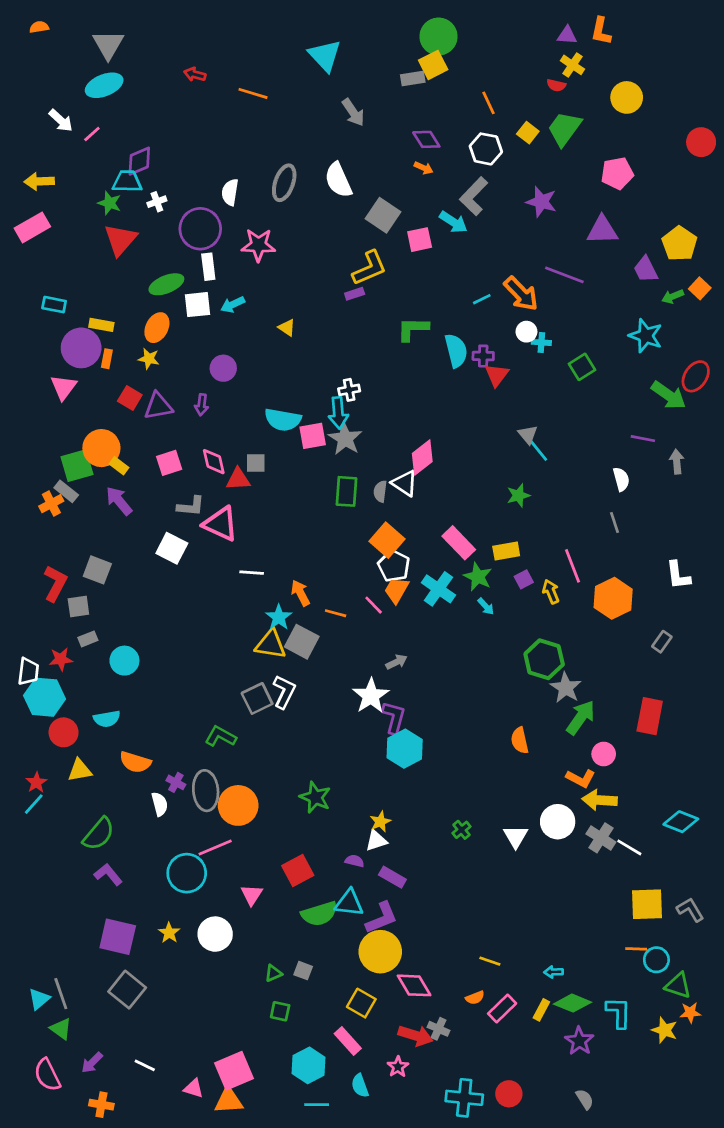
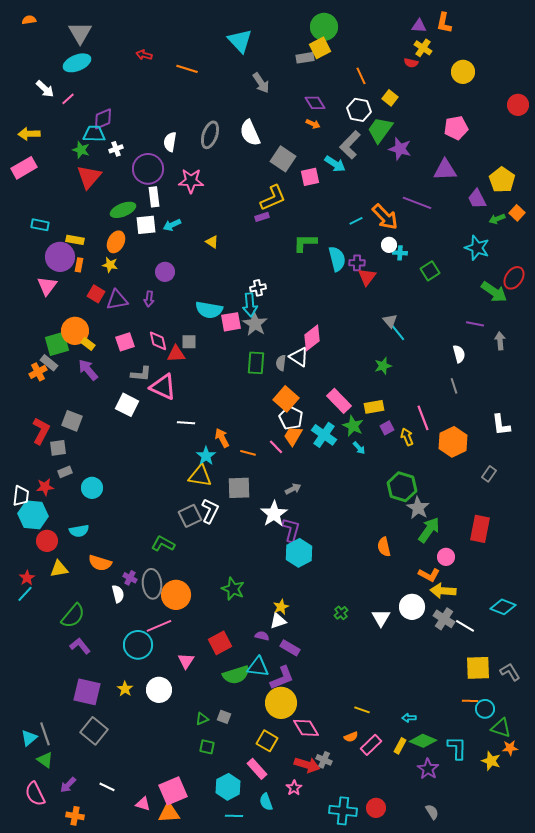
green trapezoid: (564, 129) -> (380, 130), moved
gray square: (302, 642) -> (239, 488), moved, turned -30

